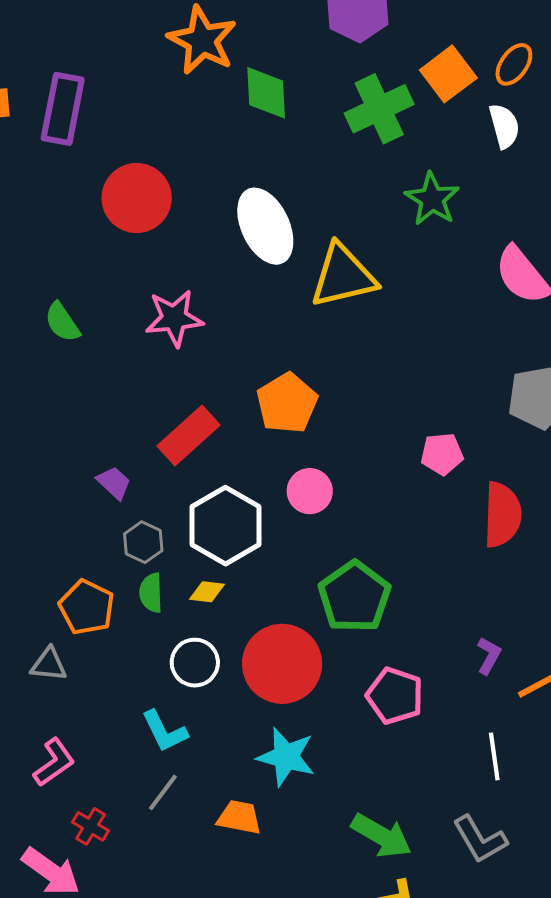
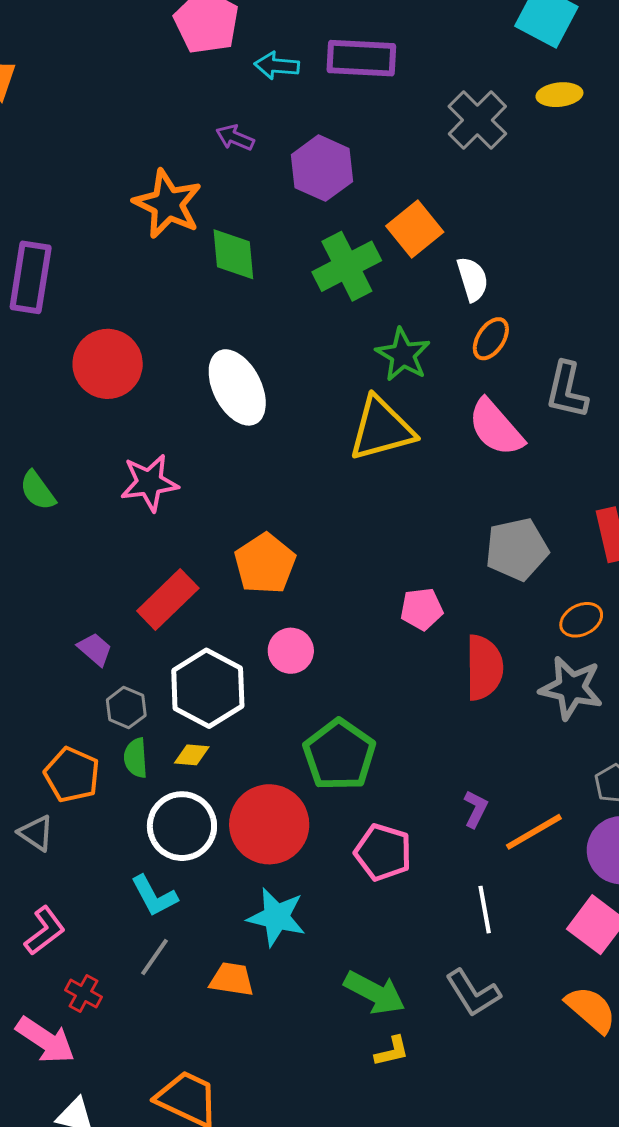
orange ellipse: (514, 64) -> (491, 339), moved
yellow triangle: (343, 276) -> (381, 429), moved
white circle: (195, 663) -> (182, 826), size x1.4
gray triangle: (49, 664) -> (36, 833), turned 30

